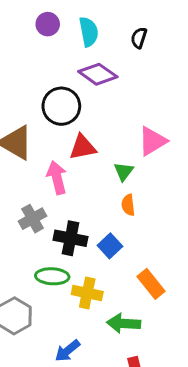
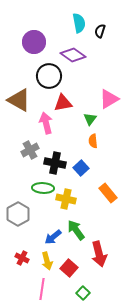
purple circle: (48, 24) -> (34, 42), moved, size x1.5
cyan semicircle: (89, 32) -> (79, 23), moved
green arrow: (124, 323) -> (76, 230), moved, turned 50

